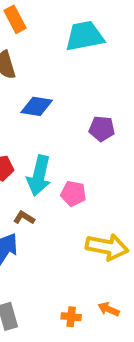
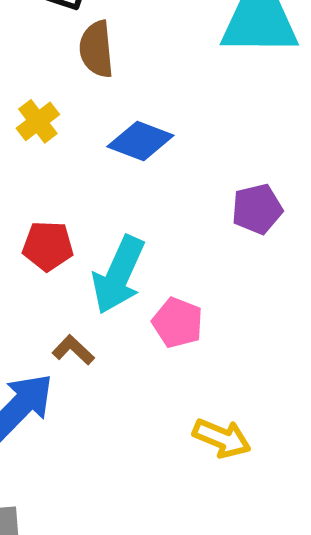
purple pentagon: (102, 129) -> (257, 209), turned -30
yellow arrow: (107, 247) -> (222, 438), size x0.7

